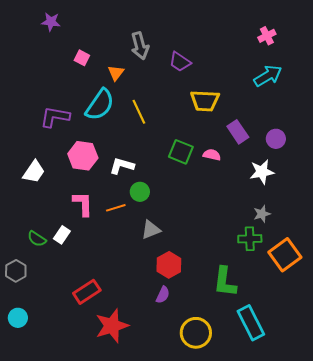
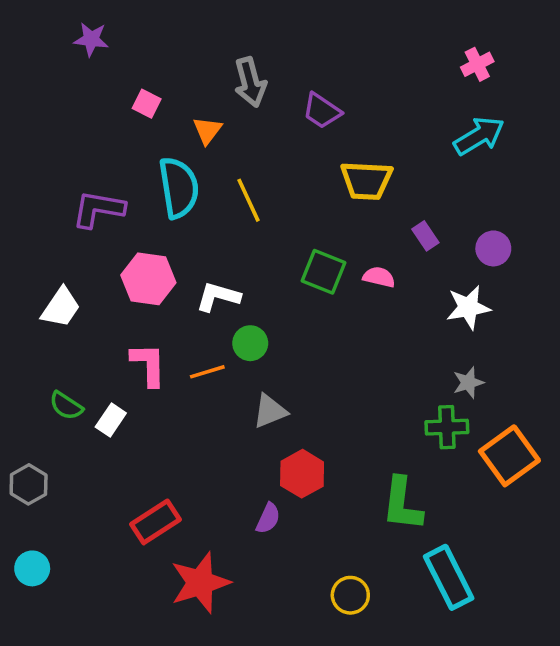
cyan semicircle: (100, 105) -> (179, 188), turned -44
purple rectangle: (238, 132) -> (425, 236), size x0.7
green semicircle: (37, 239) -> (66, 406), moved
purple semicircle: (163, 295) -> (268, 518), moved
yellow circle: (196, 333) -> (350, 595), size x0.7

